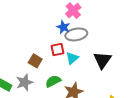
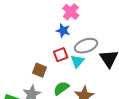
gray ellipse: (76, 34) -> (86, 46), moved

